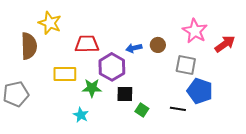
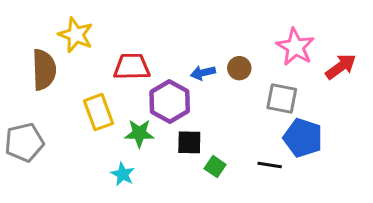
yellow rectangle: (65, 74) -> (98, 112), turned 70

